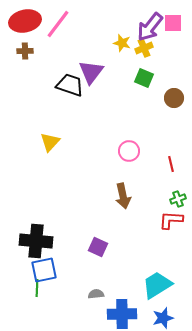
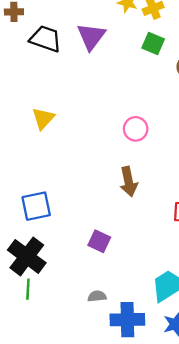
black trapezoid: (70, 85) -> (46, 39), moved
black cross: (36, 241) -> (27, 256), moved, turned 32
blue square: (44, 270) -> (36, 206), moved

